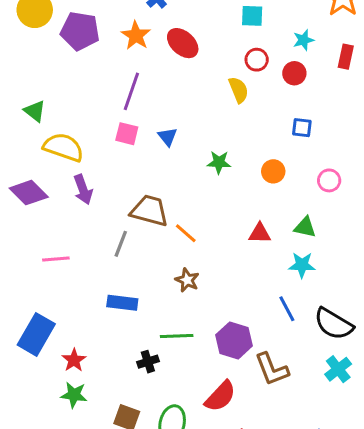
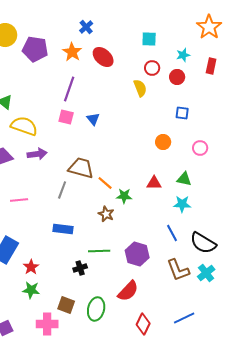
green star: (219, 162) -> (124, 196), moved
purple arrow: (83, 190) -> (37, 154), turned -78
brown L-shape: (272, 369) -> (178, 270), moved

